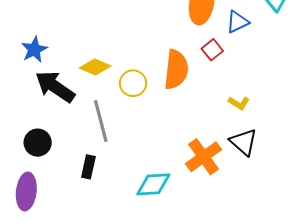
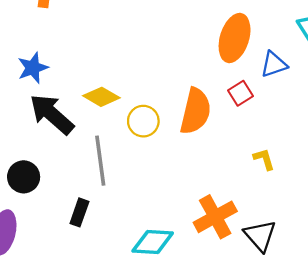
yellow L-shape: (239, 103) -> (264, 159), turned -145
black triangle: (244, 142) -> (260, 236), moved

